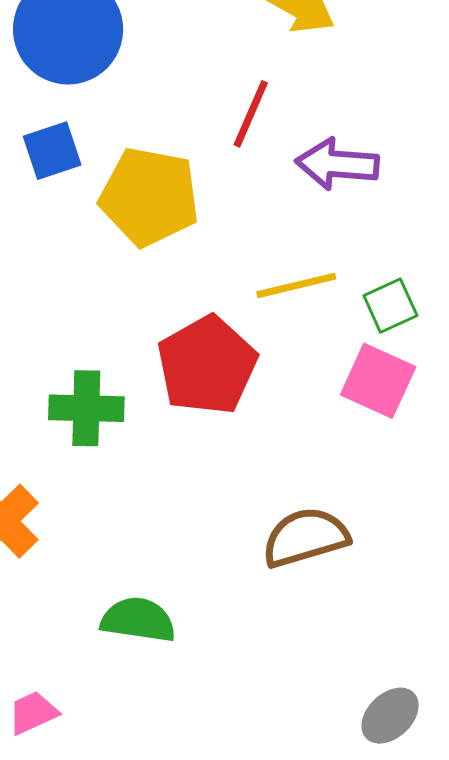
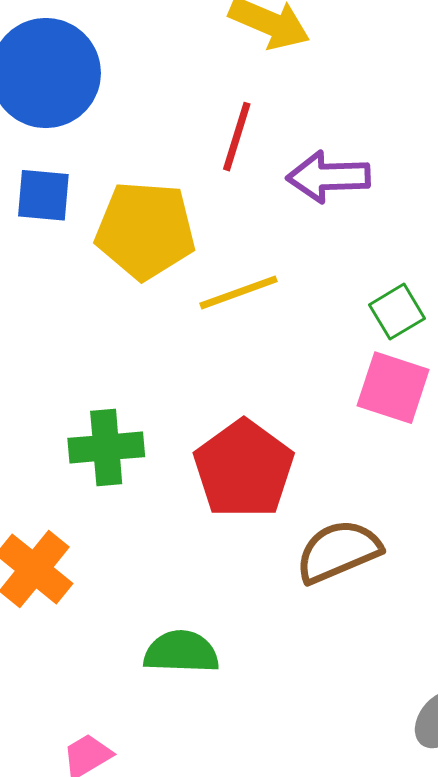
blue square: (52, 151) -> (43, 195), turned 30
yellow line: (296, 285) -> (239, 292), moved
red pentagon: (207, 365) -> (244, 469), moved

